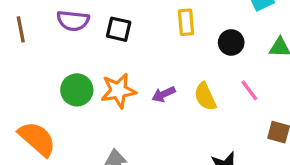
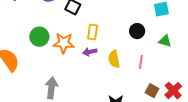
yellow rectangle: (186, 22) -> (93, 32), moved
pink line: (249, 90) -> (141, 62), turned 32

